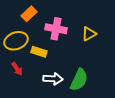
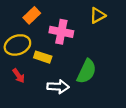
yellow triangle: (89, 34) -> (98, 15), moved
green semicircle: (79, 80) -> (87, 71), moved

